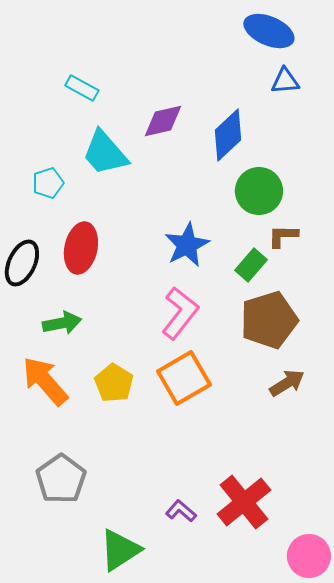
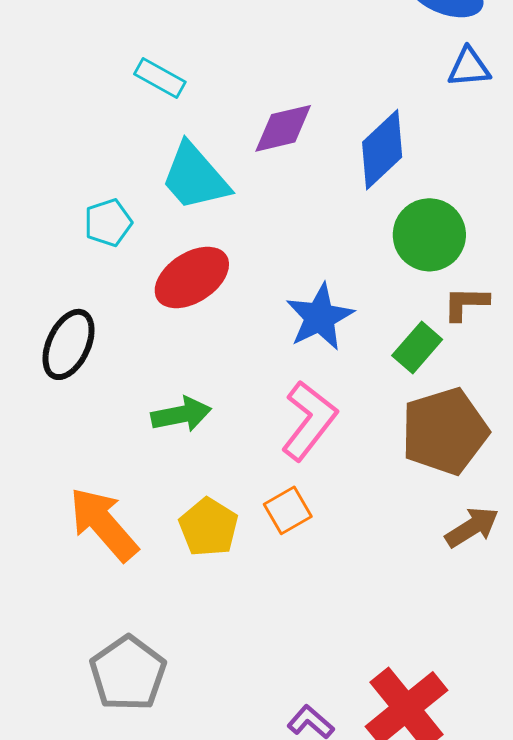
red ellipse: (81, 248) -> (192, 277), moved, turned 45
green arrow: (62, 323) -> (181, 415), moved
orange square: (184, 378) -> (288, 510), moved, size x0.6

